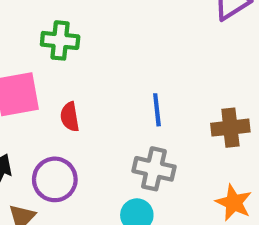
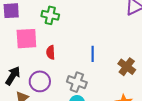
brown cross: (230, 128) -> (127, 67), turned 36
gray cross: (154, 169) -> (77, 82), moved

